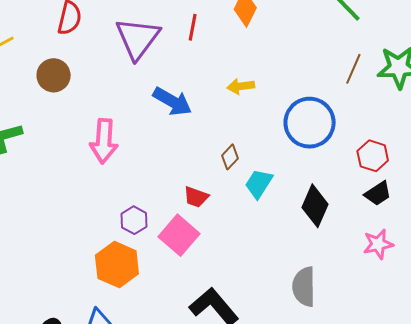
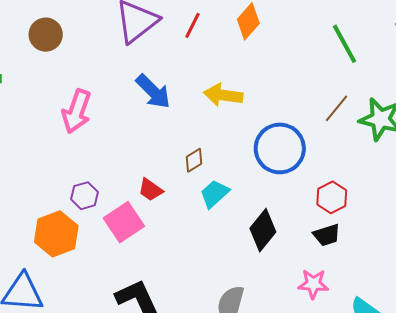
yellow arrow: (241, 86) -> (223, 95), size x1.4

